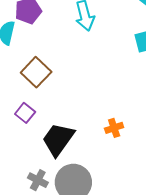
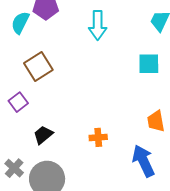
black trapezoid: (58, 139) -> (43, 135), size x0.6

